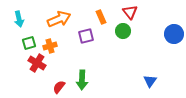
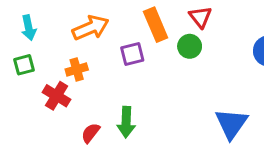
orange rectangle: (101, 17) -> (156, 25), size x1.5
green square: (29, 43) -> (24, 65), moved
blue triangle: (150, 81) -> (231, 124), size x1.6

